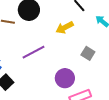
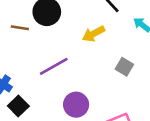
purple circle: (65, 78) -> (76, 105), moved

